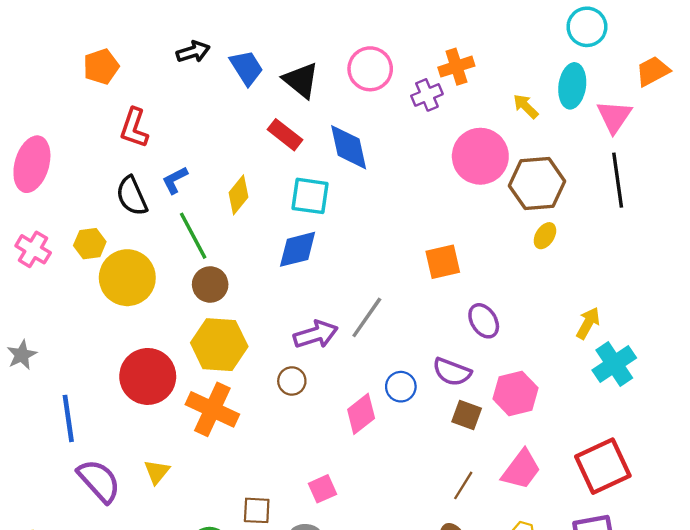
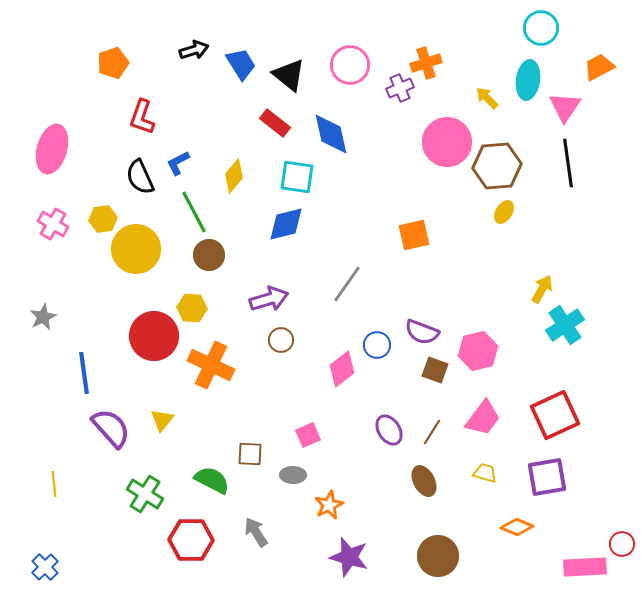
purple ellipse: (484, 321) -> (389, 430), moved
purple arrow: (316, 334) -> (269, 299), moved
yellow hexagon: (219, 345) -> (192, 308), moved, size x0.6

